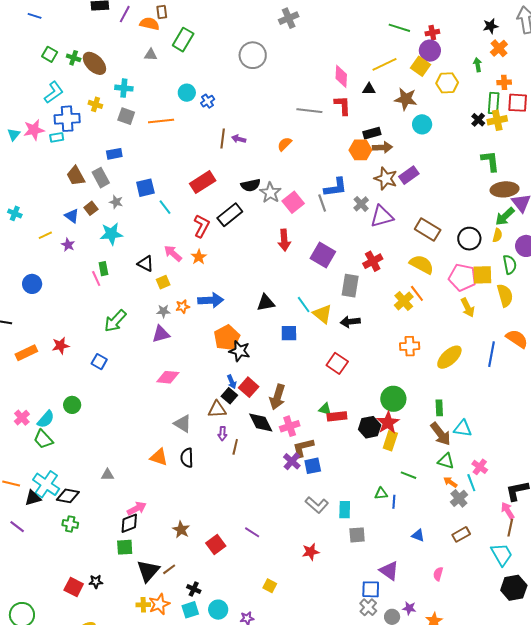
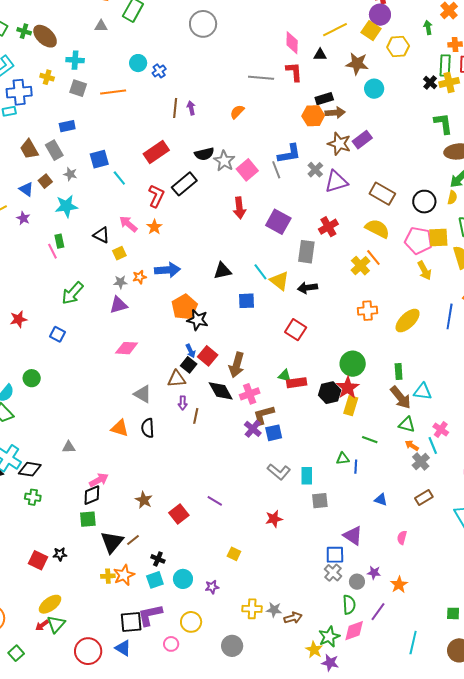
purple arrow: (239, 139) -> (191, 108), turned 64

